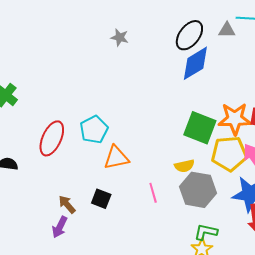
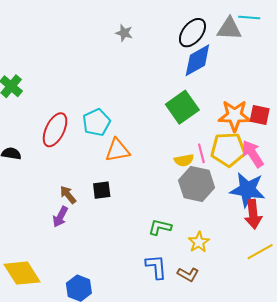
gray triangle: (227, 30) -> (229, 29), size x1.5
green square: (200, 128) -> (182, 107), moved, turned 32
pink line: (153, 193) -> (201, 153), moved
black square: (101, 199) -> (102, 190), turned -30
green L-shape: (206, 232) -> (160, 227), moved

